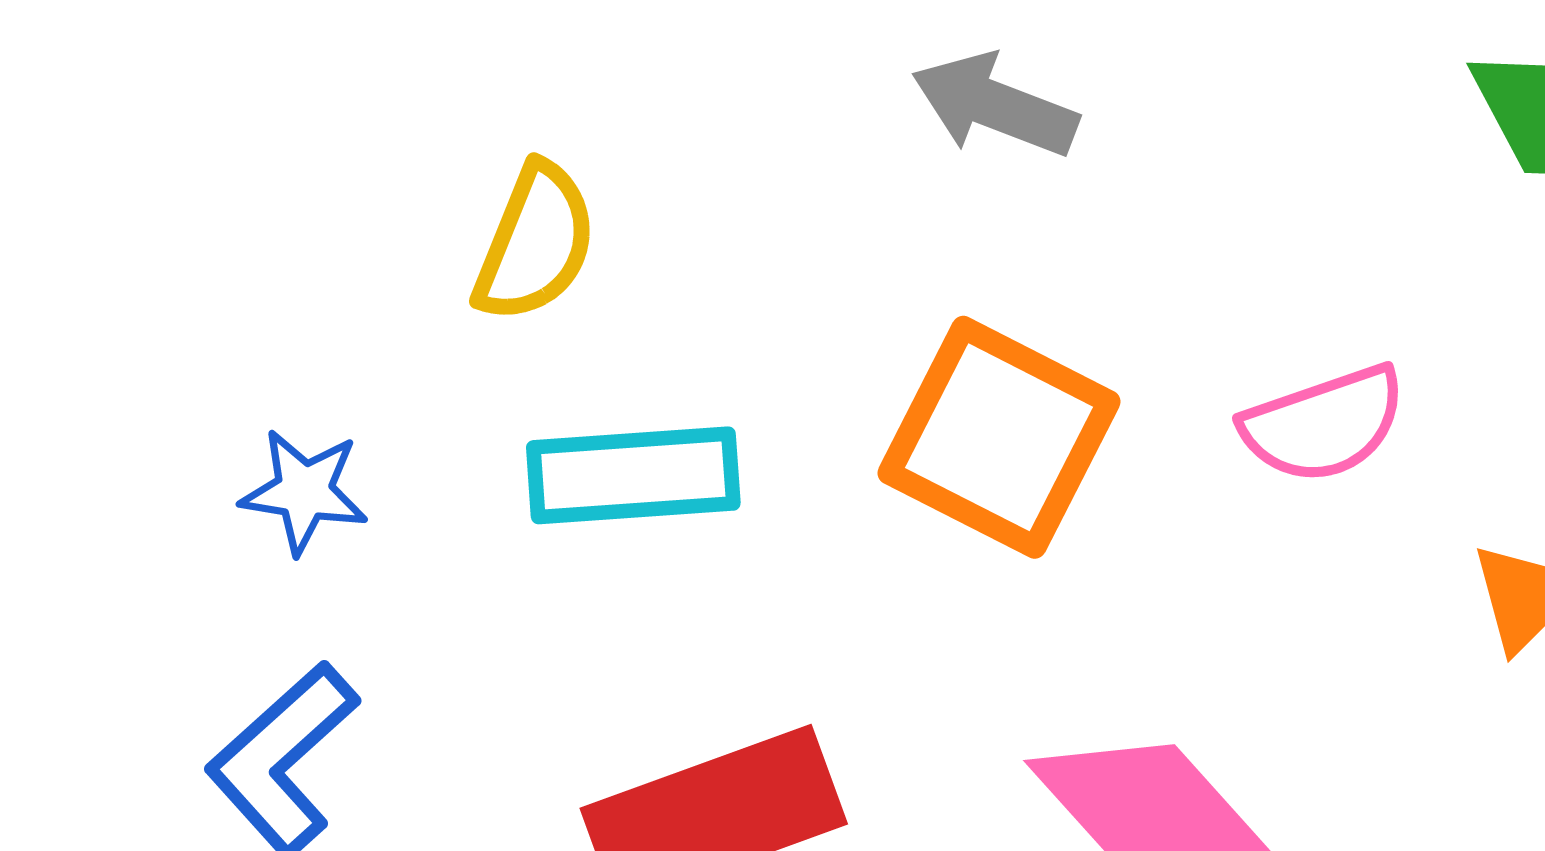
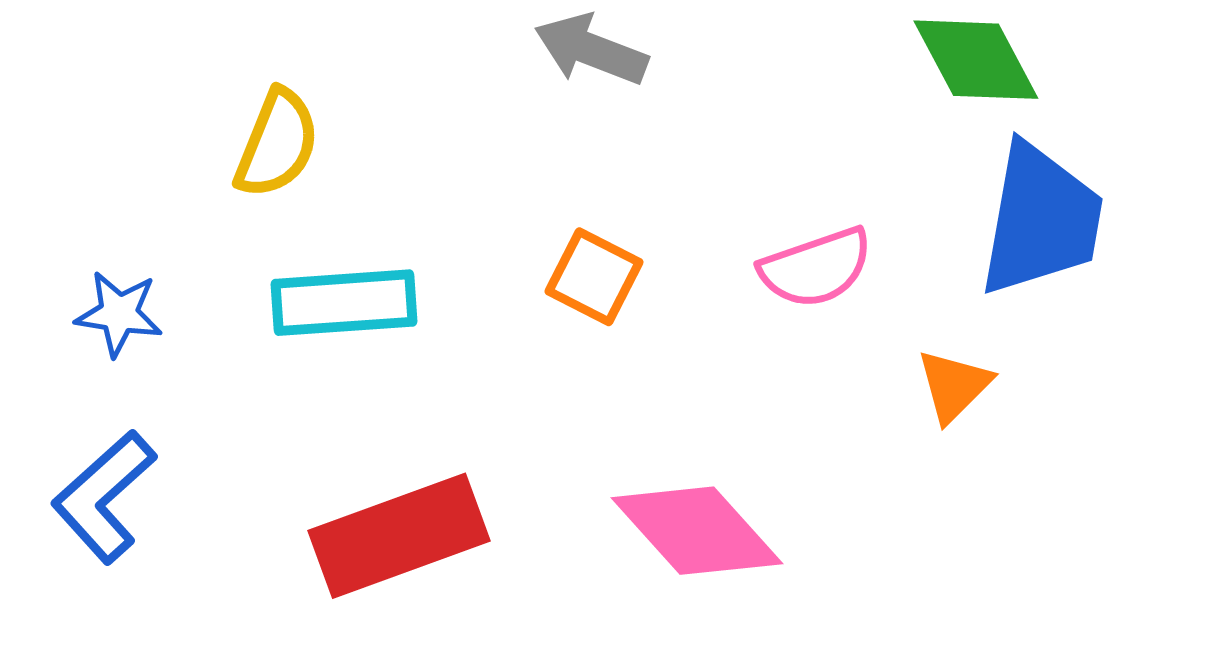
orange square: (999, 437) -> (594, 277), size x0.6

